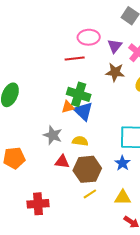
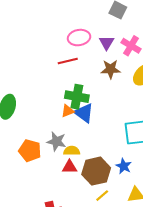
yellow semicircle: (80, 141) -> (72, 151), moved
orange pentagon: (14, 158) -> (30, 151), moved, turned 30
blue star: (122, 163) -> (124, 166), moved

